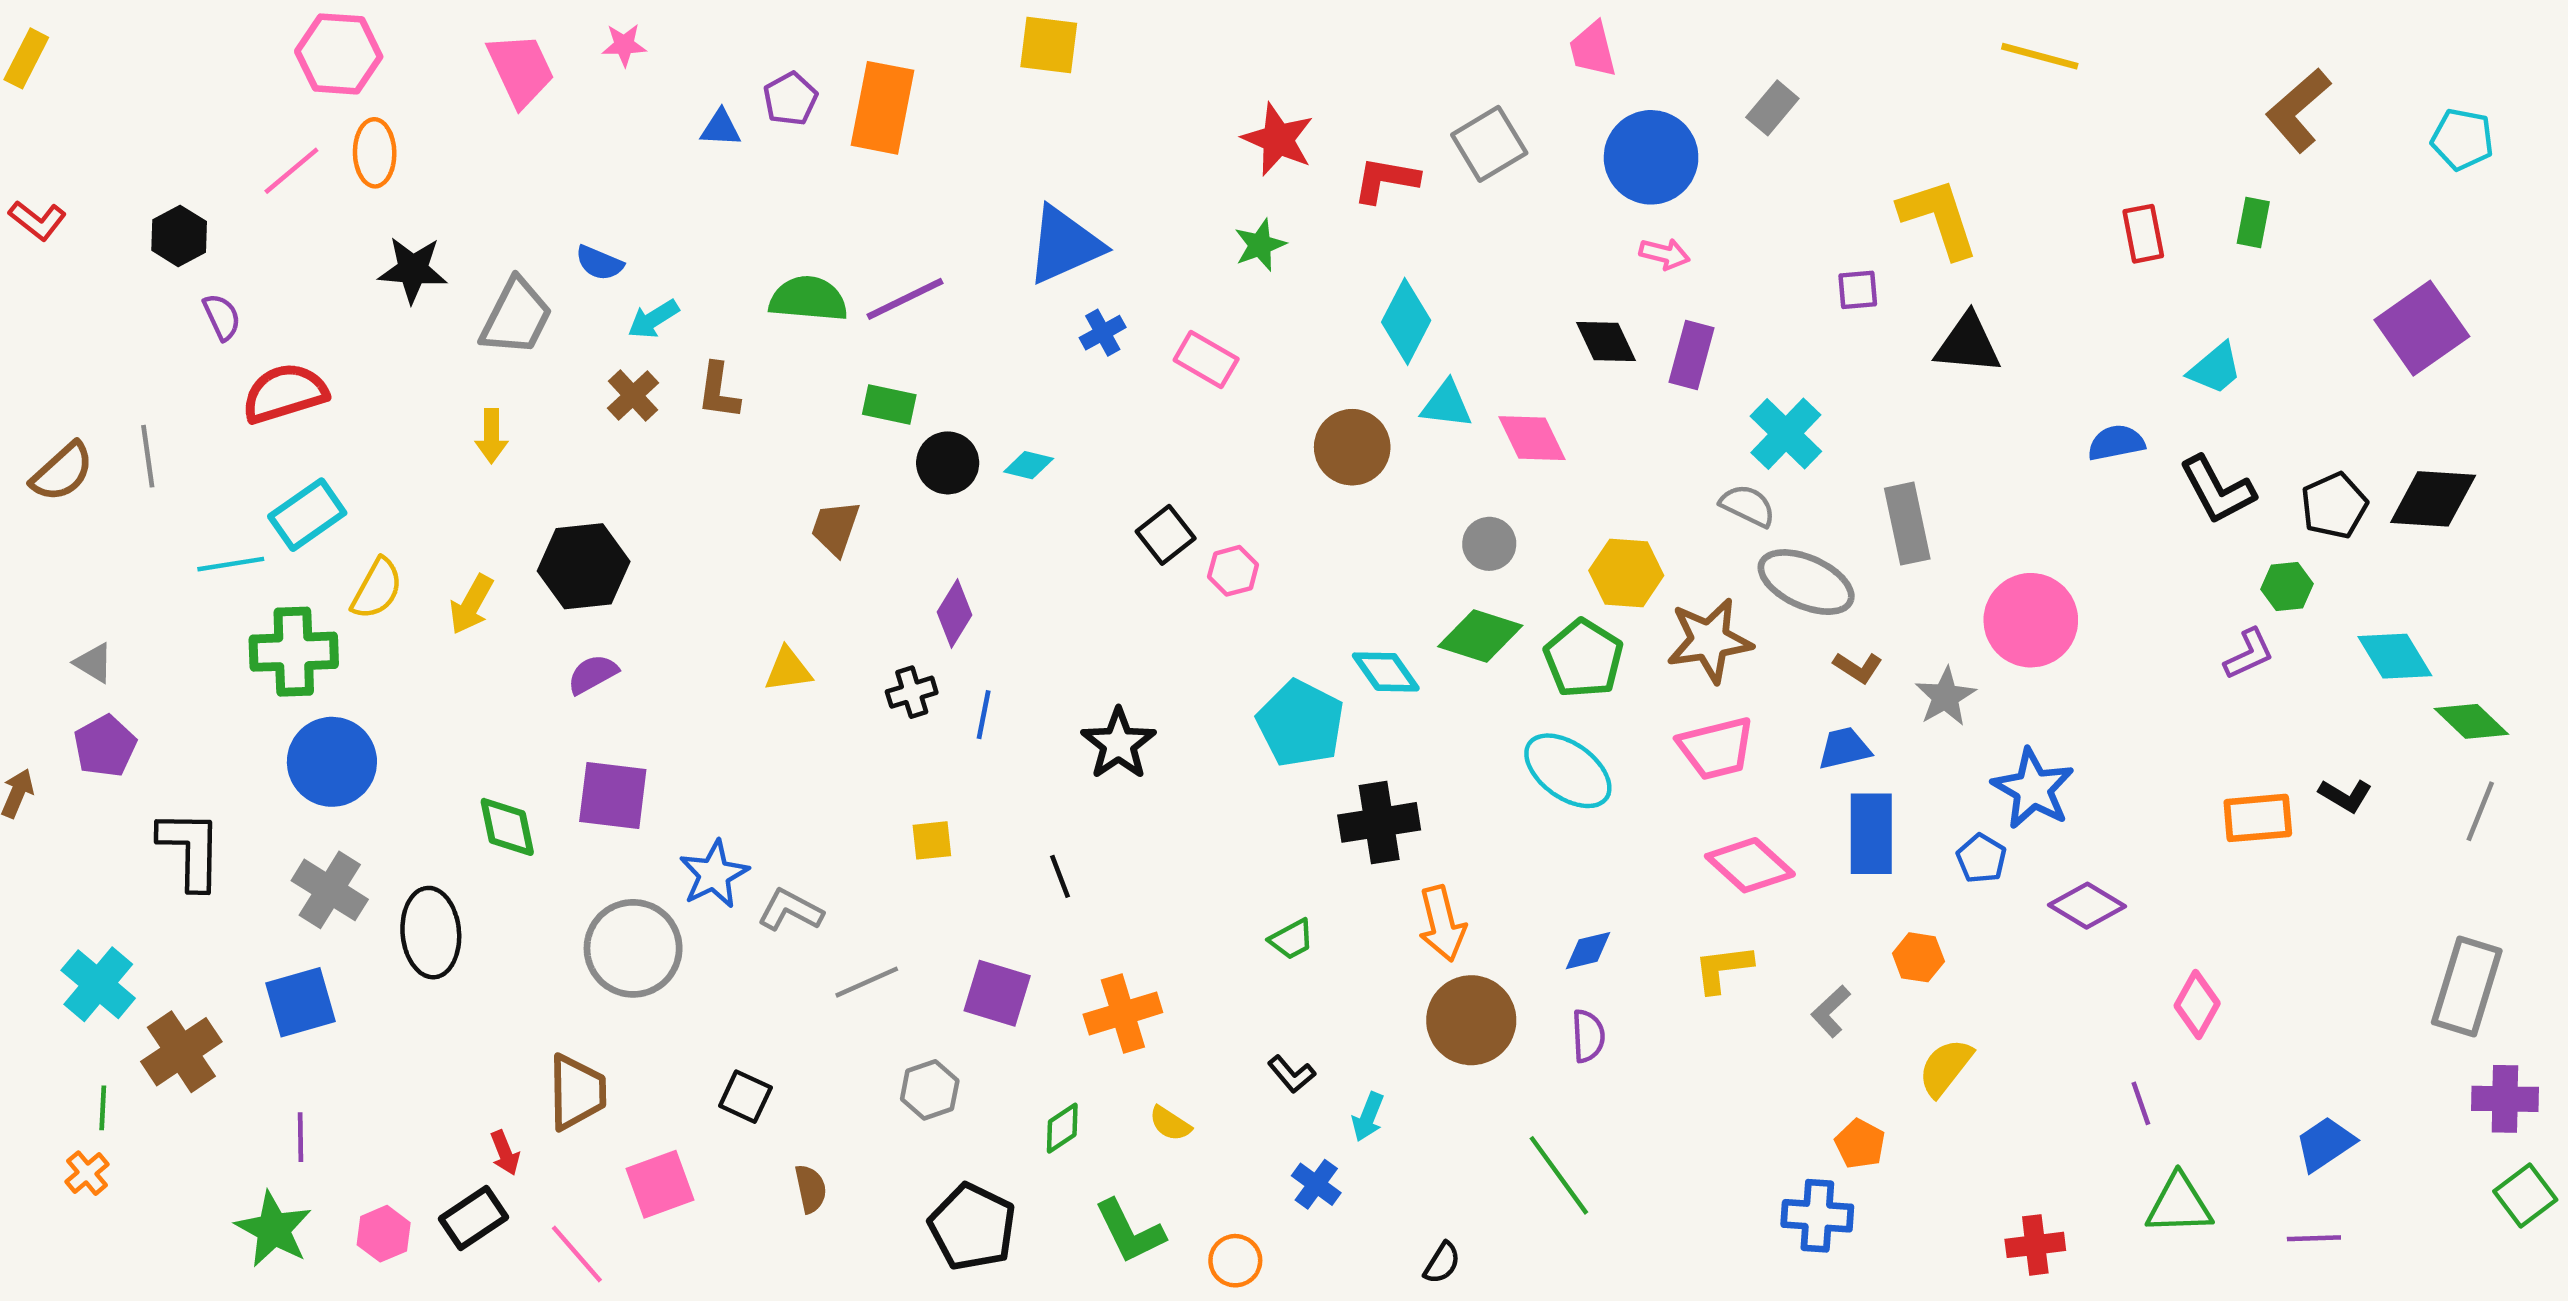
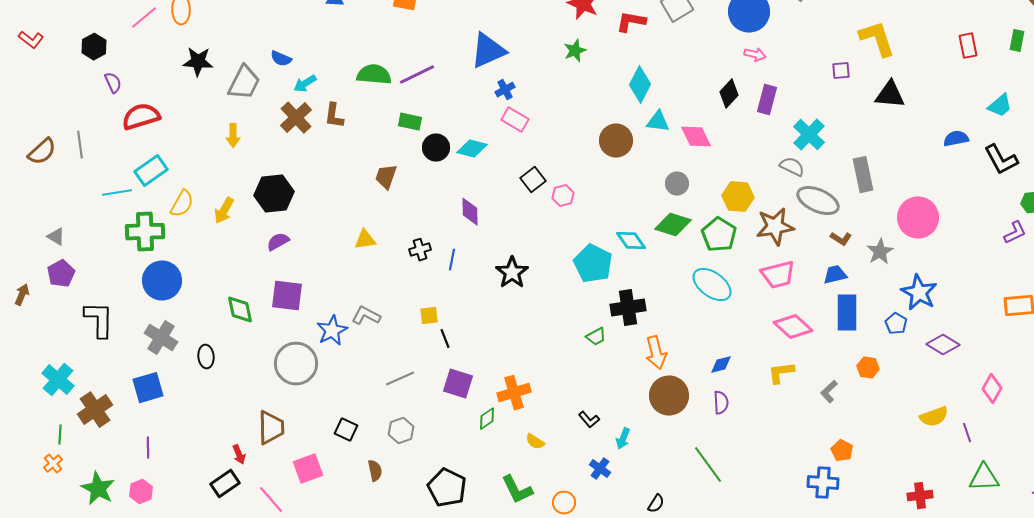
black diamond: (1606, 342) -> (729, 94), turned 68
pink rectangle: (1206, 360) -> (515, 120), moved
brown cross: (633, 396) -> (296, 118), size x1.4
cyan diamond: (1029, 465) -> (472, 149), size x1.4
purple diamond: (954, 613) -> (470, 212), moved, turned -32
black line: (1060, 876) -> (445, 339), moved
gray L-shape: (790, 910) -> (366, 316), moved
black ellipse: (431, 933) -> (206, 357), size x0.6
green trapezoid: (1291, 939) -> (596, 337), moved
yellow semicircle: (1945, 1067) -> (934, 417), moved, turned -148
gray hexagon: (930, 1090) -> (401, 431), moved
green diamond: (1062, 1128) -> (487, 419), moved
green star: (274, 1229) -> (98, 489), moved
pink hexagon: (384, 1234) -> (141, 492), moved

